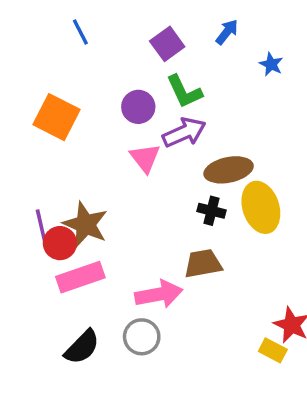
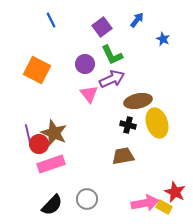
pink arrow: (159, 294) -> (145, 203), moved

